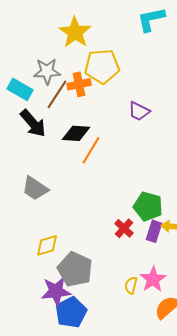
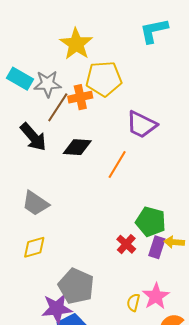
cyan rectangle: (20, 89) -> (20, 79), moved
purple trapezoid: (139, 111) -> (142, 125), size x1.4
orange line: (91, 150) -> (117, 164), moved
yellow diamond: (47, 245) -> (34, 247), moved

